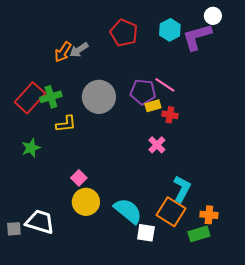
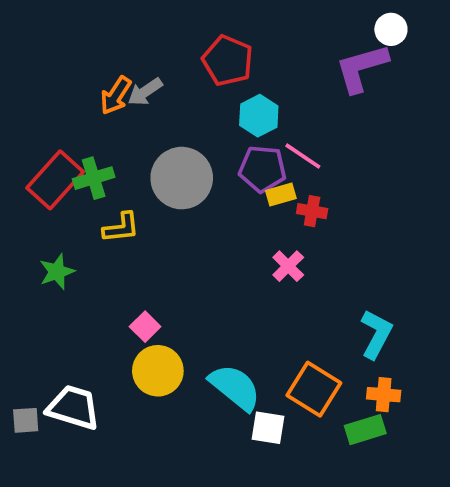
cyan hexagon: (170, 30) -> (259, 116), moved
cyan L-shape: (182, 189) -> (376, 334), moved

